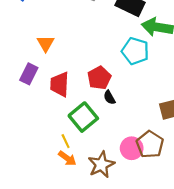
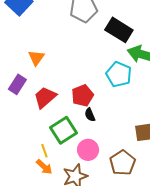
red trapezoid: (60, 84) -> (45, 97), turned 40
pink circle: (132, 148) -> (88, 150), moved

